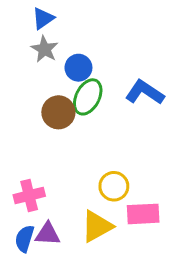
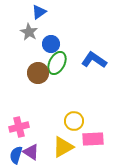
blue triangle: (43, 18) -> (39, 12), moved
purple triangle: (48, 234) -> (31, 152), turned 30

